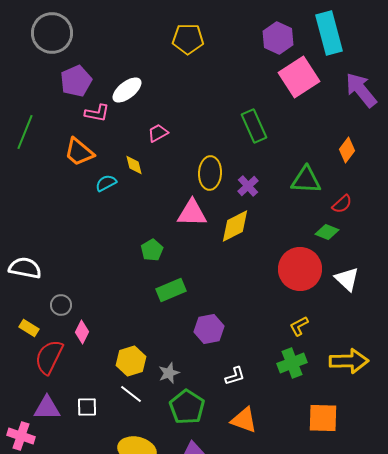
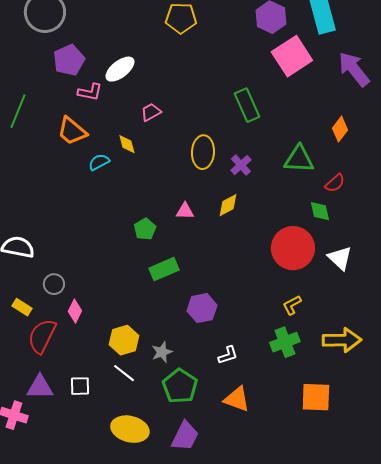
pink triangle: (192, 213) -> (185, 211), moved, size x0.6
yellow diamond: (235, 226) -> (228, 205), size x0.7
green diamond: (327, 232) -> (320, 211), turned 55

